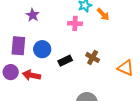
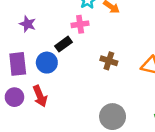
black rectangle: (65, 61) -> (63, 44), moved
red arrow: (31, 75) -> (40, 96), turned -114

